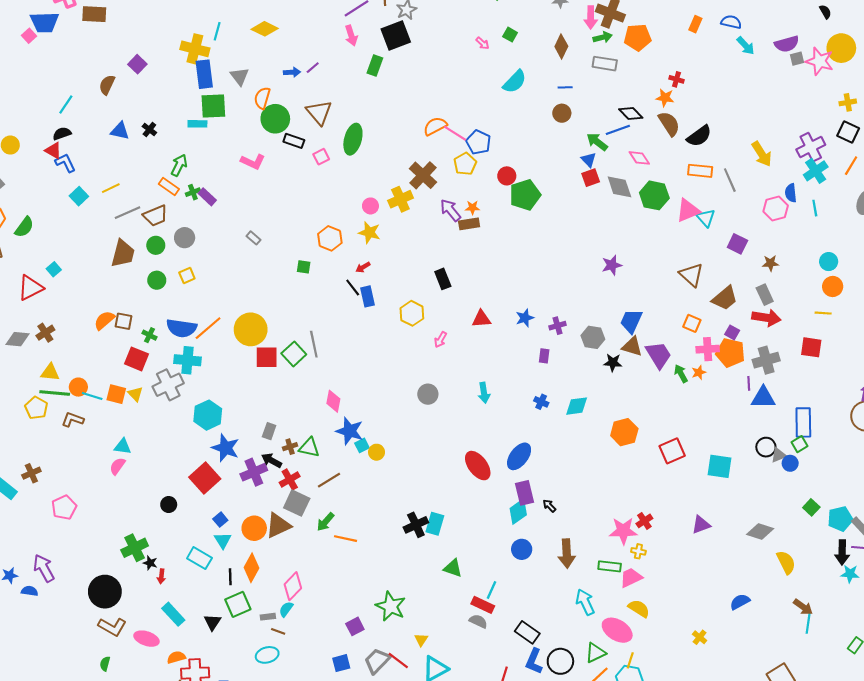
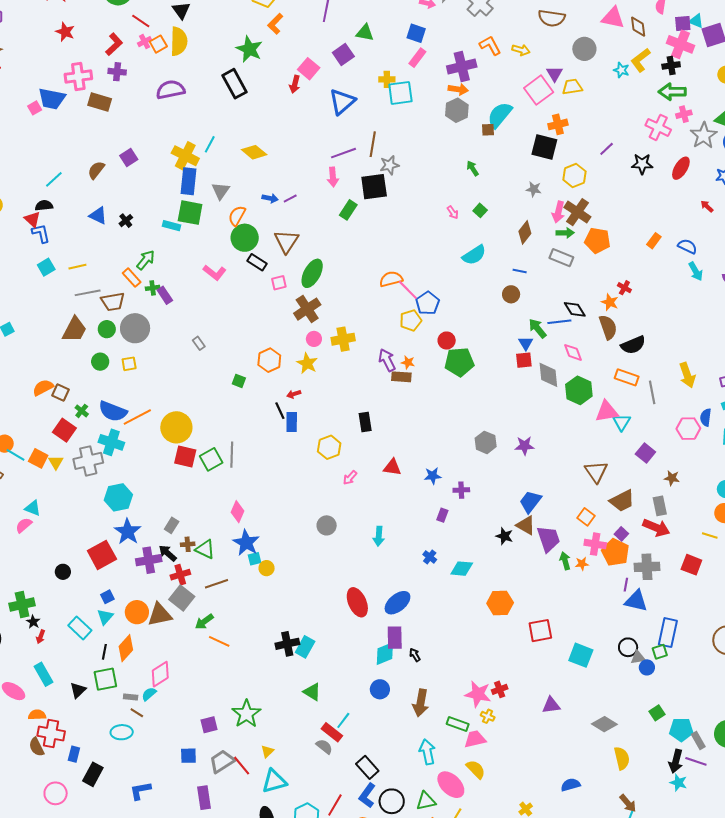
brown cross: (423, 175) -> (307, 309), moved
gray circle: (185, 238) -> (135, 328), size x1.5
gray hexagon: (593, 337) -> (486, 442), moved

